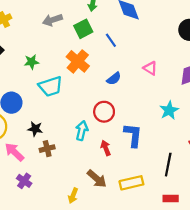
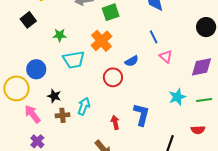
blue line: (111, 40) -> (154, 37), moved
red circle: (104, 112) -> (113, 77), moved
cyan arrow: (82, 131) -> (84, 106), moved

